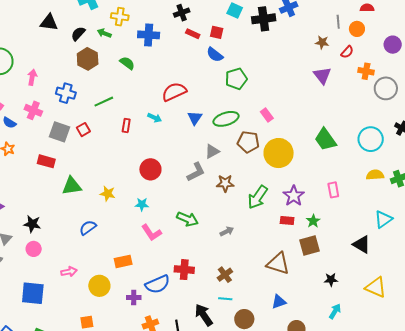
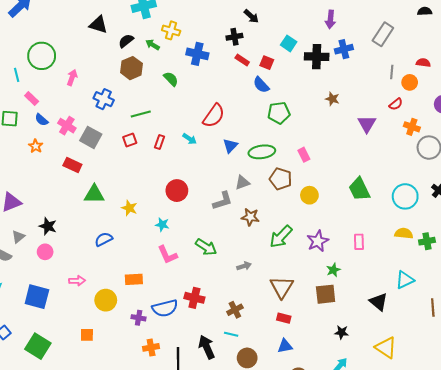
brown star: (322, 42) -> (332, 99), moved
red semicircle: (174, 92) -> (214, 116), turned 140
pink cross: (33, 110) -> (67, 126), moved
red square: (83, 130) -> (130, 140), moved
yellow circle: (279, 153) -> (309, 195), size x0.6
red rectangle: (287, 221) -> (284, 318), moved
brown triangle: (278, 264) -> (282, 287), moved, turned 35

